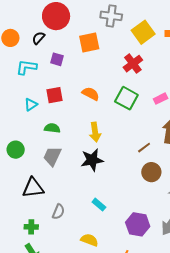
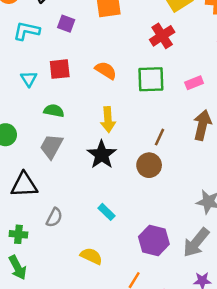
green square: (126, 98) -> (151, 79), turned -35
cyan triangle: (31, 105) -> (29, 79), turned -32
brown line: (144, 148) -> (159, 137), moved, turned -32
black star: (92, 160) -> (102, 155), turned -30
brown circle: (151, 172) -> (149, 165), moved

